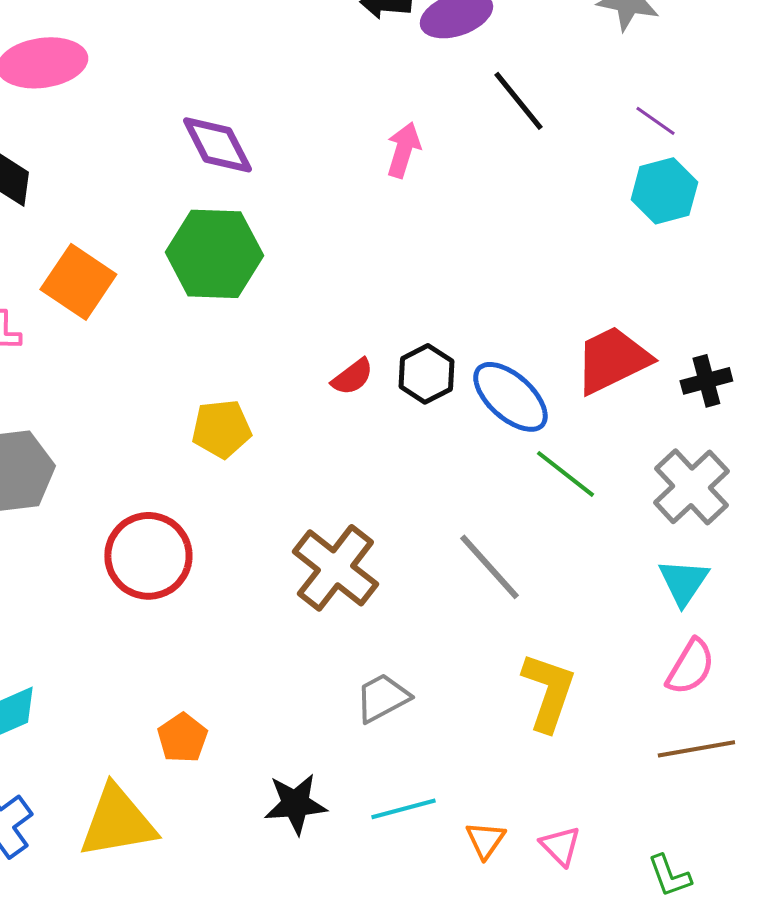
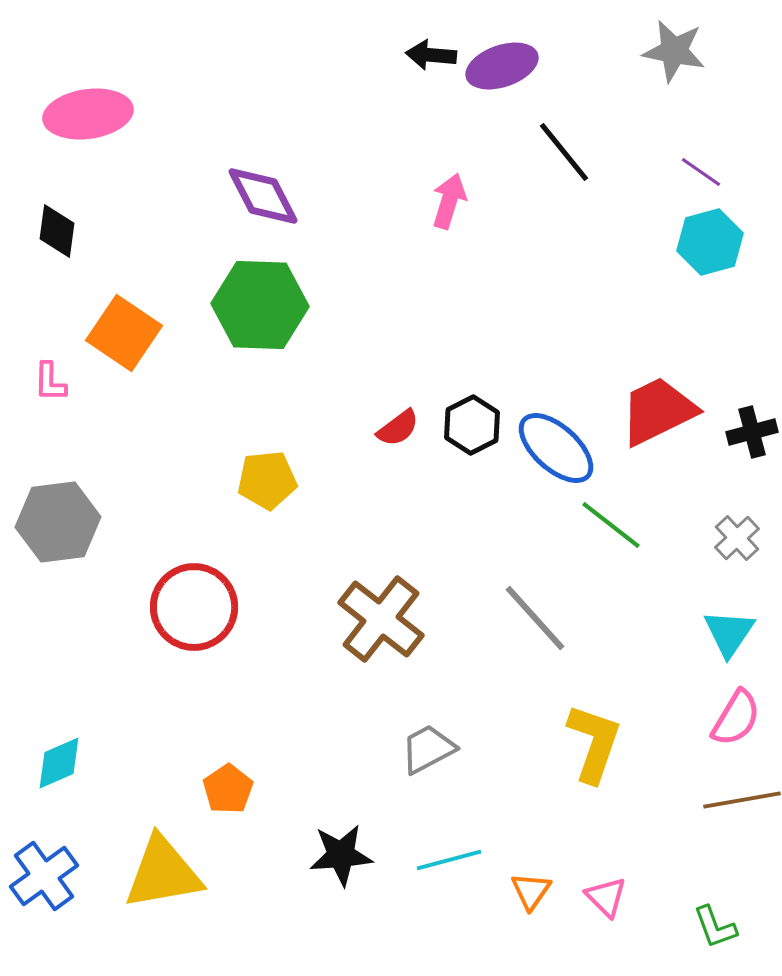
gray cross: (691, 487) -> (737, 538), size x0.6

